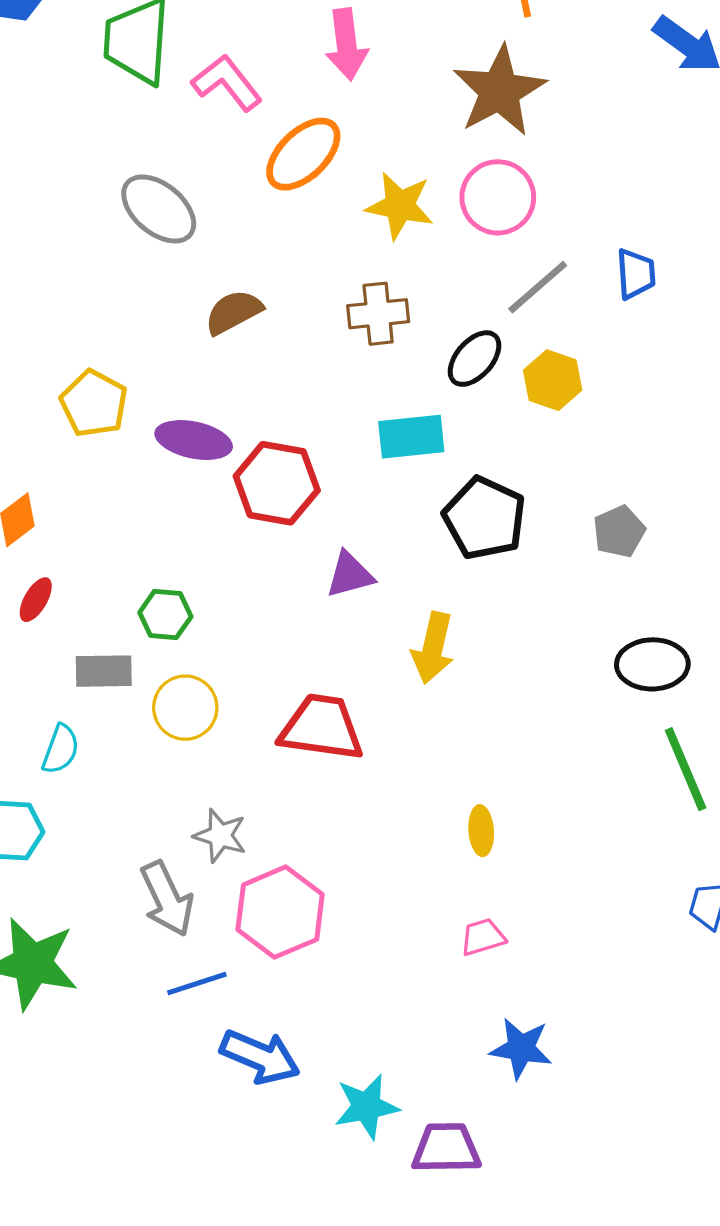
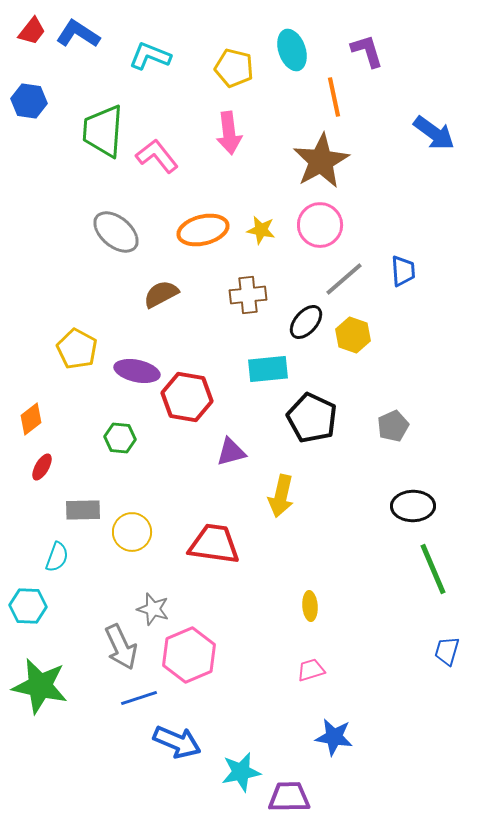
orange ellipse: (303, 154) -> (203, 230), moved, turned 30
yellow star: (400, 206) -> (261, 230), size x0.7
green hexagon: (165, 615) -> (120, 438), moved

